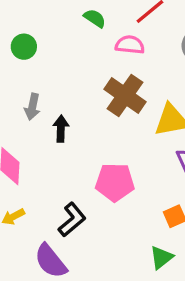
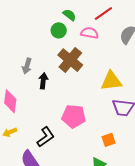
green circle: (24, 47) -> (59, 30), moved
brown cross: (125, 96) -> (70, 60), moved

